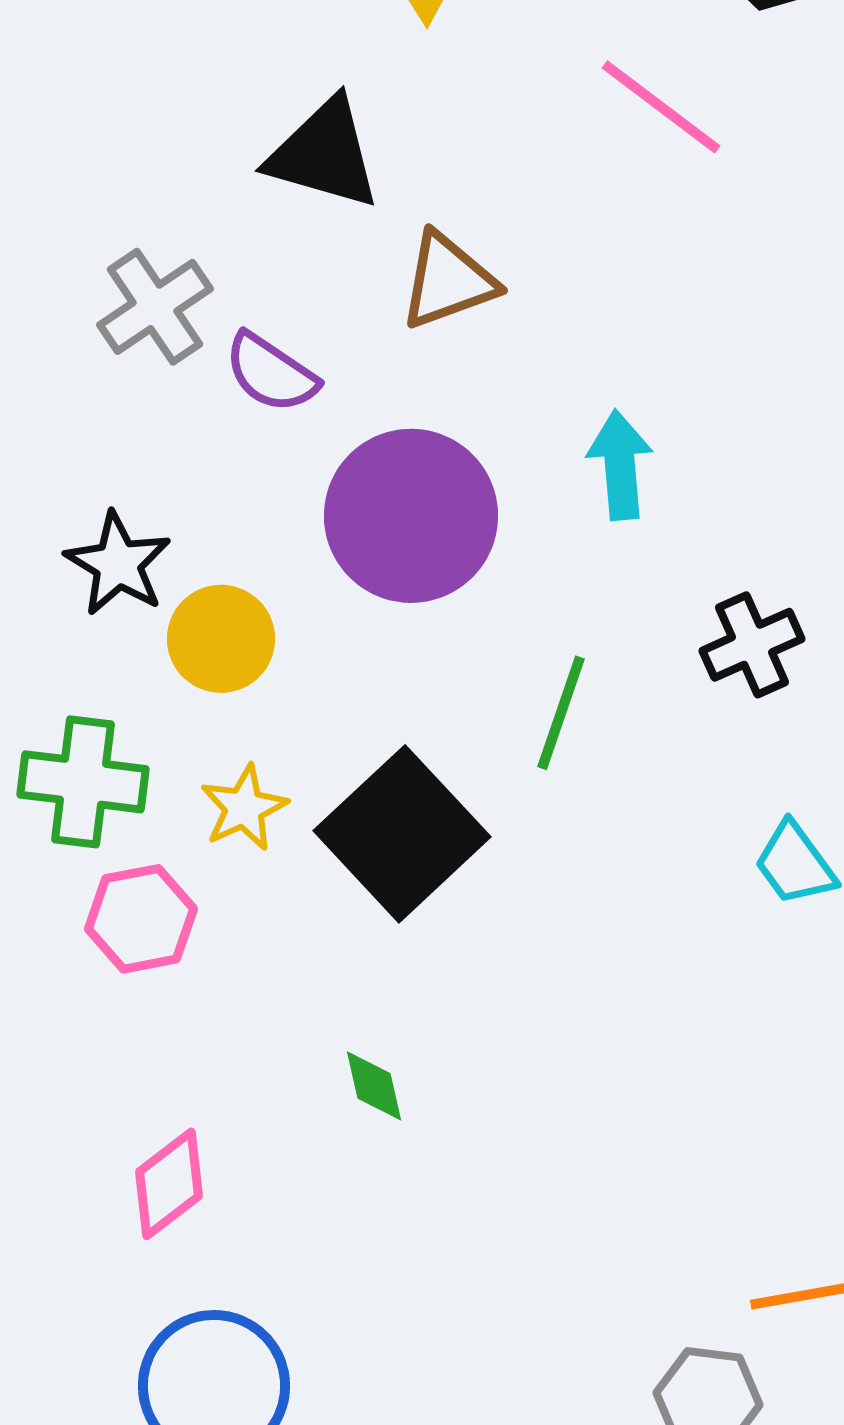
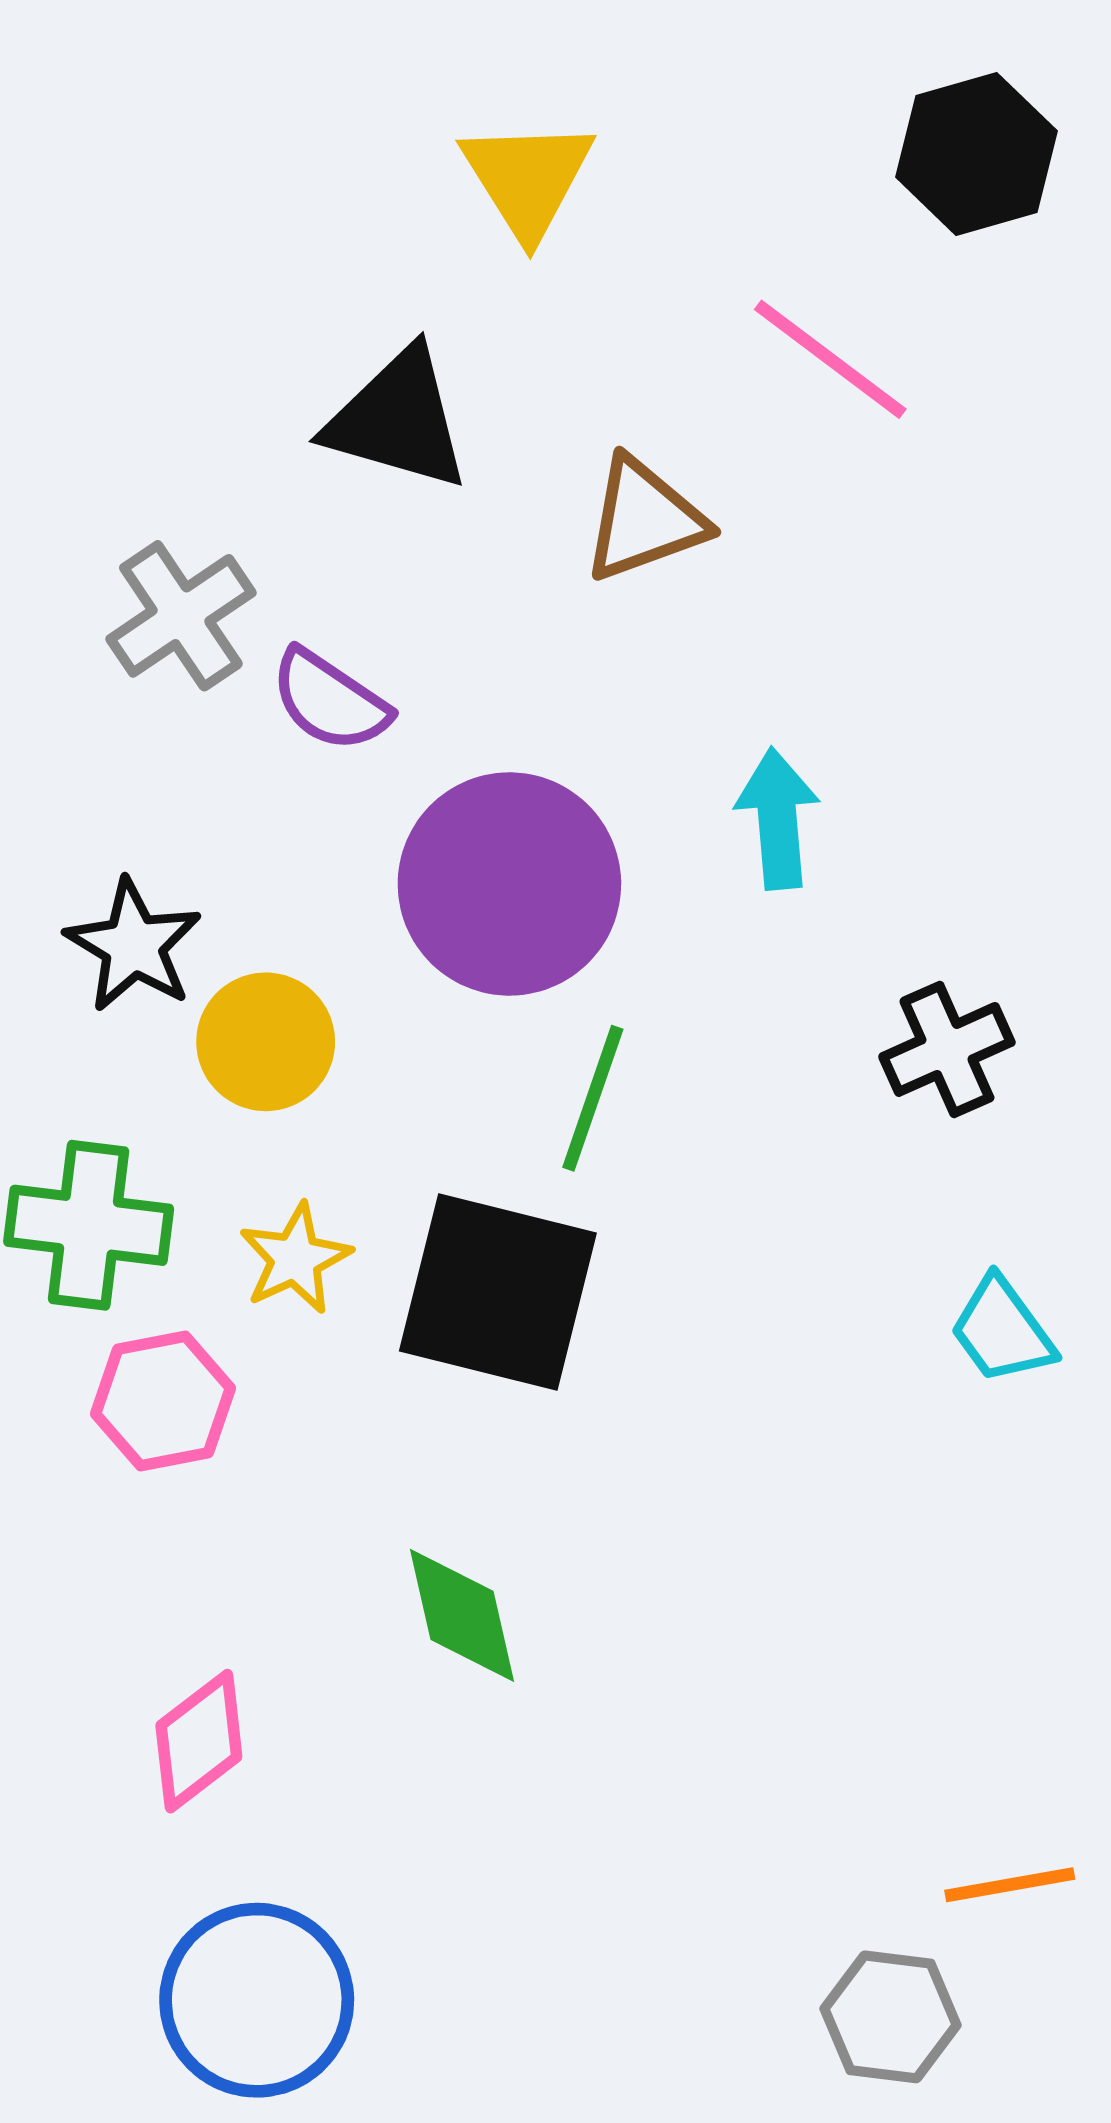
brown triangle: (448, 281) -> (644, 520), moved
green line: (561, 713) -> (593, 1098), moved
black square: (402, 834) -> (498, 1292), turned -33
green diamond: (374, 1086) -> (462, 1615), size x1.5

